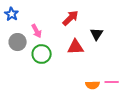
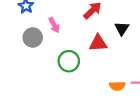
green circle: (42, 54) -> (69, 61), moved

